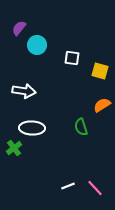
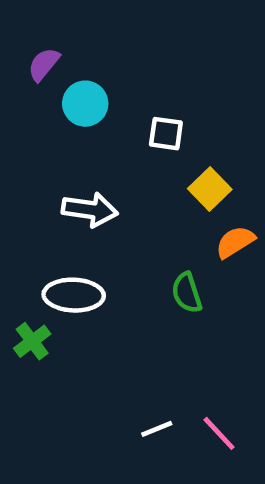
yellow square: (100, 71) -> (210, 189), moved, turned 30
white arrow: (24, 91) -> (90, 210), moved

